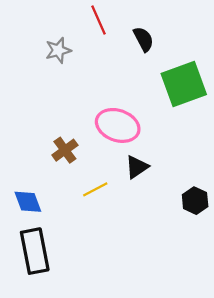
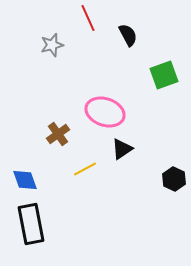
green square: (184, 84) -> (164, 75), size x0.7

